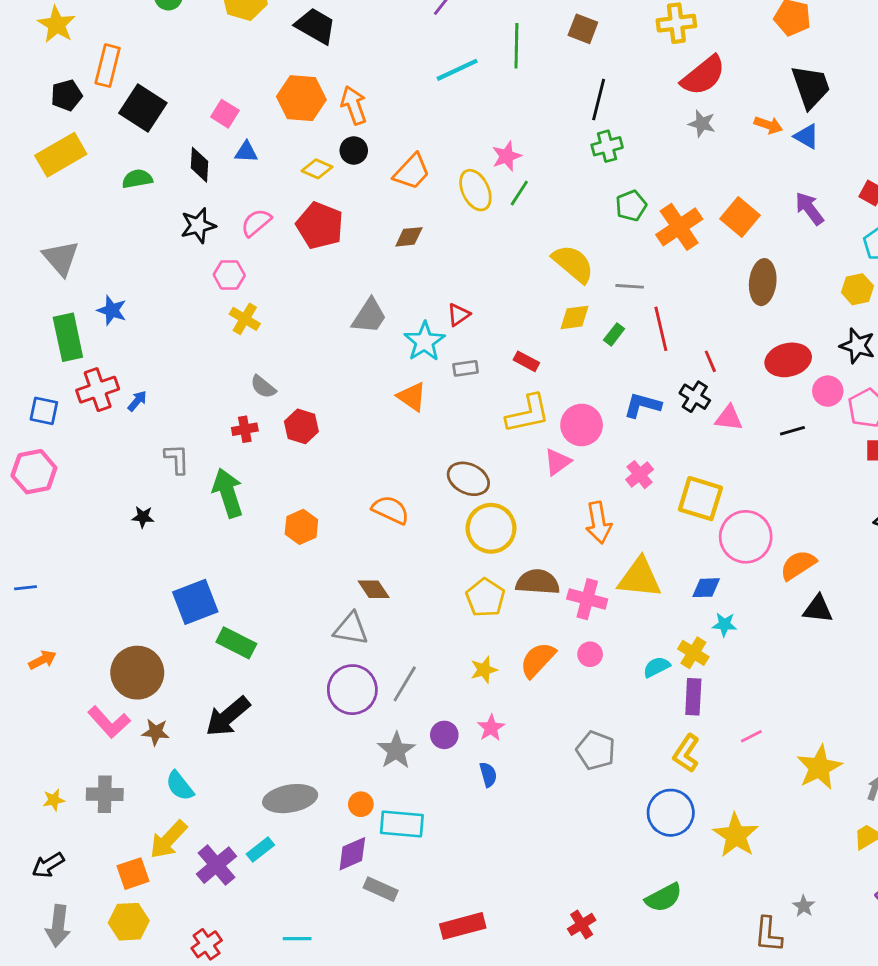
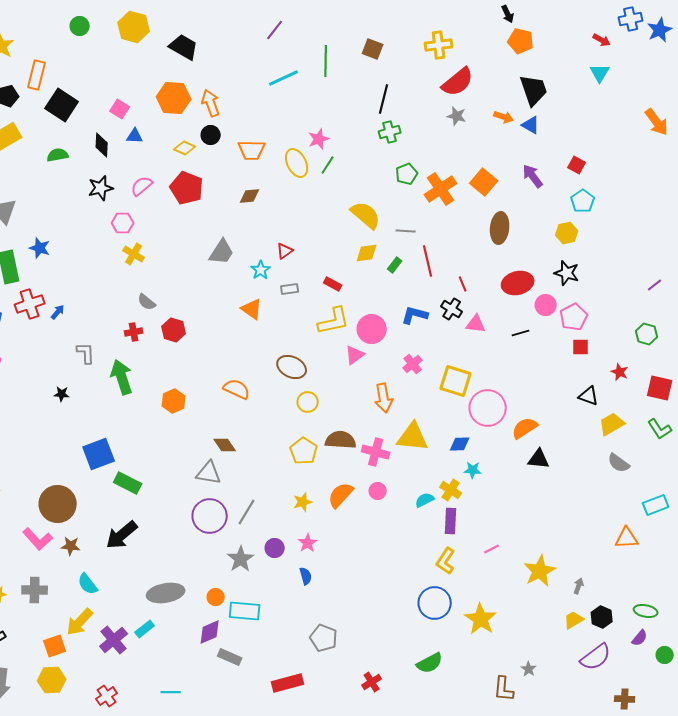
orange trapezoid: (412, 172) -> (252, 150), turned 48
cyan star: (424, 342) -> (261, 270), size x0.7
yellow circle: (491, 528) -> (308, 402), size x0.6
gray pentagon: (596, 750) -> (324, 638), moved

